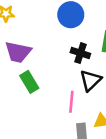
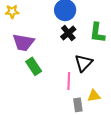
black cross: (80, 53) -> (68, 33), moved, turned 35

